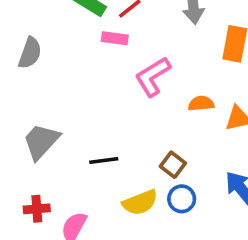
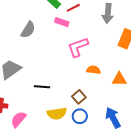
gray semicircle: (30, 53) -> (28, 30), moved
orange semicircle: (201, 104) -> (93, 70), moved

